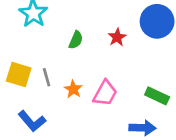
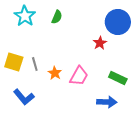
red star: (117, 37) -> (100, 43), moved
green semicircle: (76, 40) -> (57, 17), moved

